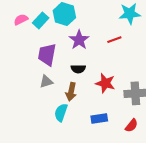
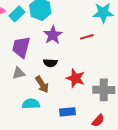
brown arrow: (71, 92) -> (42, 84), turned -48
cyan semicircle: (61, 113) -> (31, 104), turned 66

